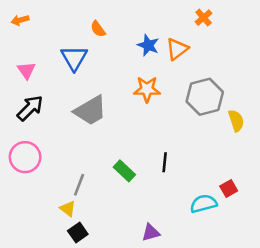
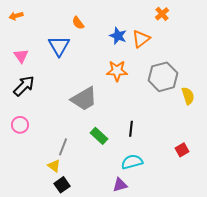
gray trapezoid: (90, 111) -> (84, 99), moved
pink circle: (25, 157) -> (20, 125), size x0.7
cyan semicircle: (204, 204) -> (132, 162), moved

